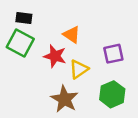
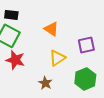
red star: (55, 56) -> (15, 60), moved
brown star: (64, 99) -> (45, 83), size x0.6

